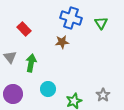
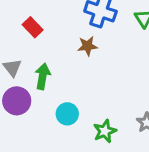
purple circle: (13, 94) -> (17, 101), moved

